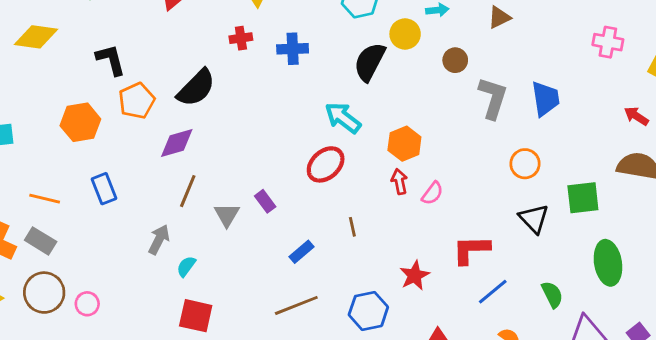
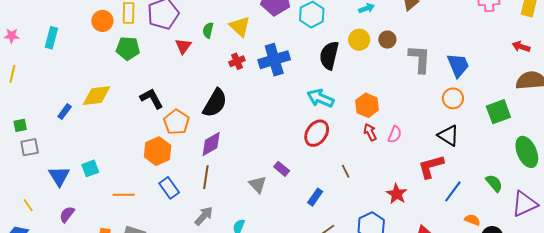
yellow circle: (405, 34) -> (359, 40), moved
blue cross: (293, 49) -> (274, 60), size x1.4
blue trapezoid: (545, 99) -> (458, 65), moved
orange hexagon: (80, 122) -> (158, 151), moved
brown line: (188, 191) -> (206, 177), moved
orange line: (45, 199) -> (124, 195), moved
black triangle: (534, 219) -> (448, 135), moved
gray arrow: (159, 240) -> (204, 216), moved, turned 30

